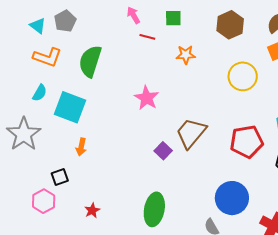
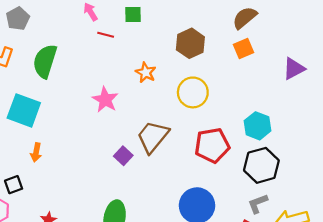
brown hexagon: (230, 25) -> (190, 43), moved
orange star: (186, 55) -> (146, 73), moved, turned 30
yellow circle: (243, 76) -> (193, 92), moved

